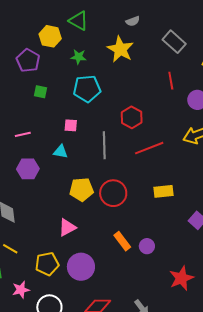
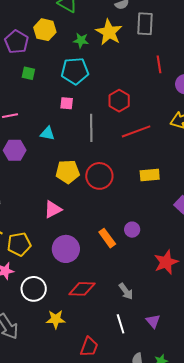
yellow hexagon: (50, 36) -> (45, 30), moved
gray rectangle: (174, 42) -> (145, 24), moved, turned 50
green star: (79, 57) -> (81, 40), moved
pink square: (71, 125) -> (67, 103), moved
orange rectangle: (122, 241) -> (107, 238), moved
yellow pentagon: (47, 264) -> (19, 244), moved

